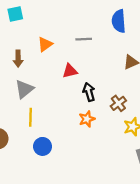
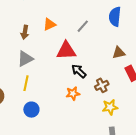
gray line: (84, 39) -> (83, 26), turned -56
red triangle: (70, 71) -> (66, 51), size x1.5
black arrow: (89, 92) -> (79, 71), turned -42

